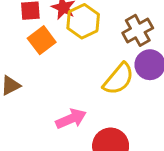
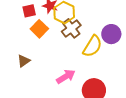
brown cross: (138, 30) -> (71, 28), moved

